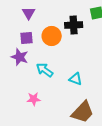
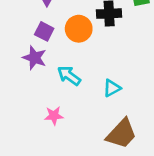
purple square: (27, 38) -> (44, 31), turned 32
cyan triangle: (76, 79) -> (112, 88), turned -48

